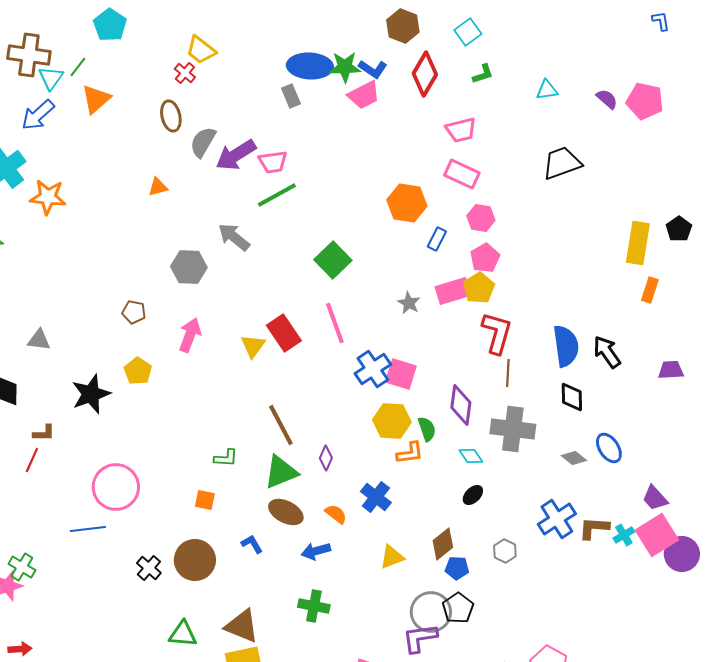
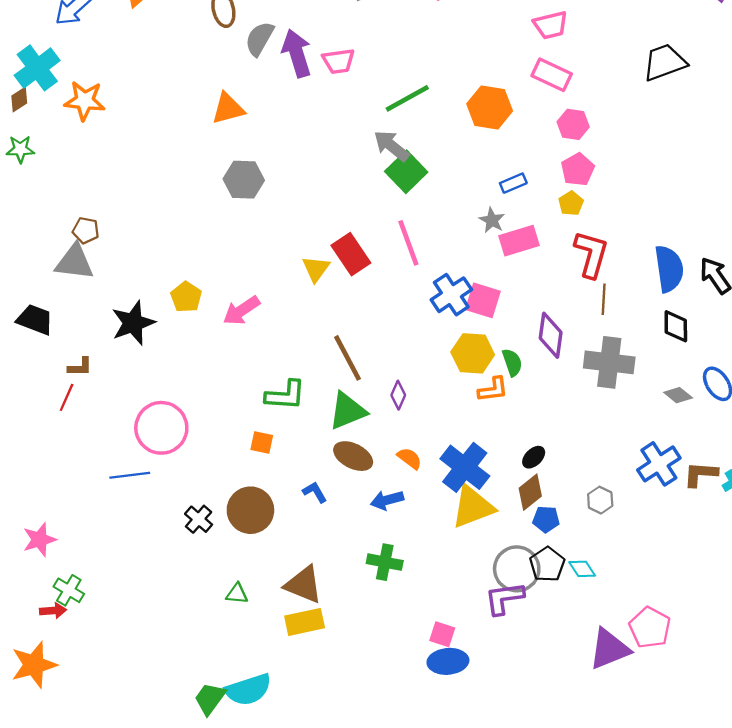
purple arrow: (236, 155) -> (297, 53), turned 105
orange triangle: (158, 187) -> (228, 109), moved, size x1.5
green line: (277, 195) -> (407, 98), moved
gray arrow: (234, 237) -> (391, 146), moved
blue rectangle: (437, 239) -> (513, 183), moved, turned 40
yellow pentagon: (479, 288) -> (571, 203), size x0.7
pink rectangle: (453, 291) -> (519, 241), moved
brown pentagon: (134, 312) -> (86, 230), moved
pink arrow: (190, 335) -> (241, 311), moved, turned -144
gray triangle: (39, 340) -> (74, 262), size x1.5
cyan diamond: (471, 456) -> (582, 569), moved
green L-shape: (226, 458) -> (285, 395), size x1.5
black ellipse: (473, 495) -> (534, 457), moved
blue cross: (376, 497) -> (465, 467), moved, size x1.4
yellow triangle: (392, 557) -> (473, 507), size x1.6
green cross: (22, 567) -> (69, 590), moved
green triangle: (183, 634) -> (237, 594), size x0.7

